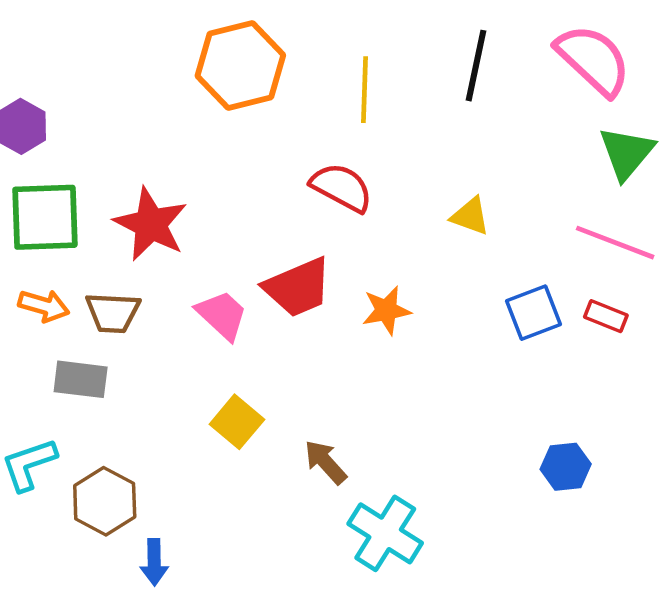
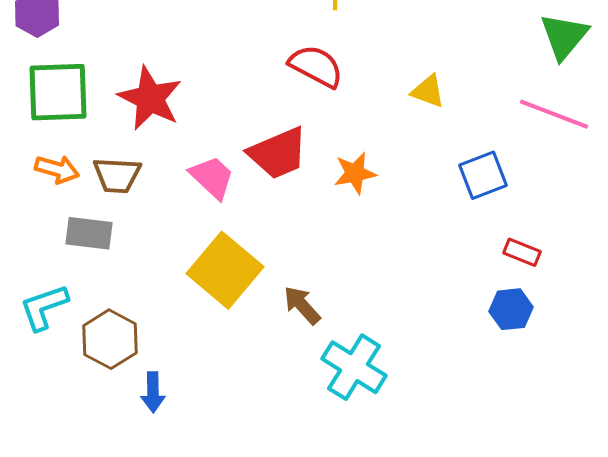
red rectangle: (606, 316) -> (522, 252), moved
yellow square: (237, 422) -> (225, 270), size x1.6

